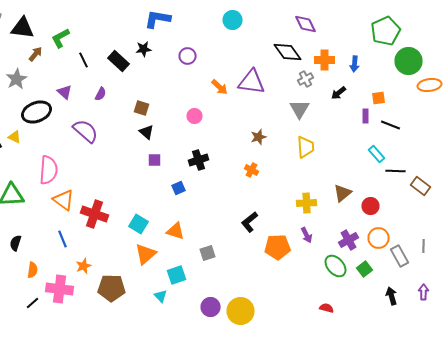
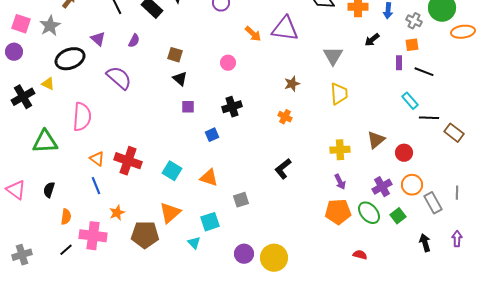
gray cross: (306, 79) -> (414, 21), moved, turned -35
orange triangle: (64, 200) -> (97, 159), moved, size x0.7
orange pentagon: (278, 247) -> (338, 212), moved
orange triangle: (146, 254) -> (170, 213), moved

